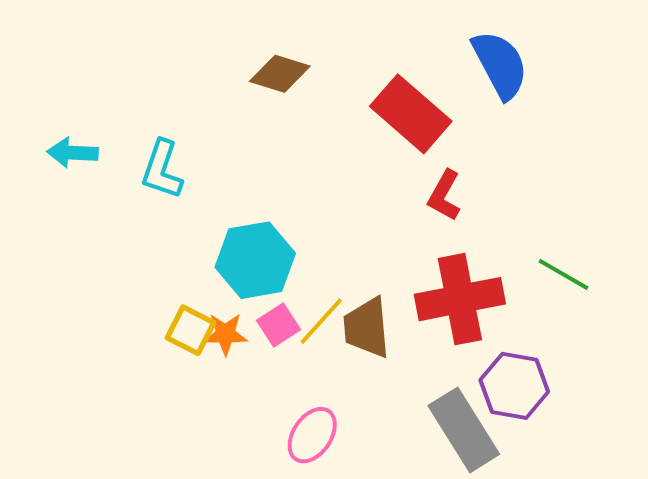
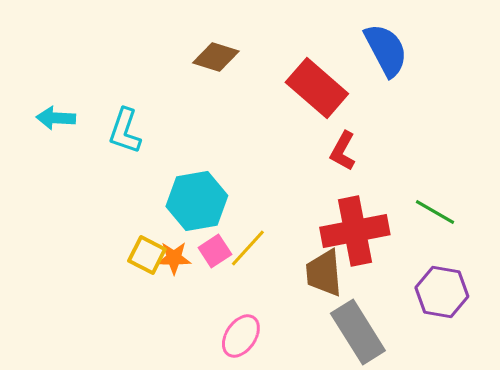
brown trapezoid: (367, 328) -> (324, 273), moved
purple hexagon: (514, 386) -> (442, 292), moved

